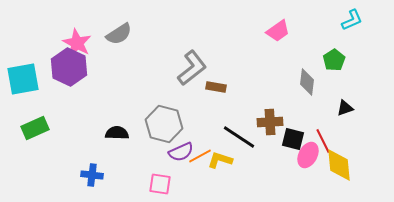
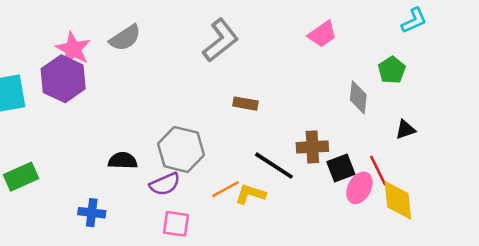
gray L-shape: (192, 68) -> (221, 40), moved
green rectangle: (35, 128) -> (21, 177), moved
black square: (293, 139) -> (341, 168), turned -35
purple semicircle: (181, 152) -> (165, 184), moved

